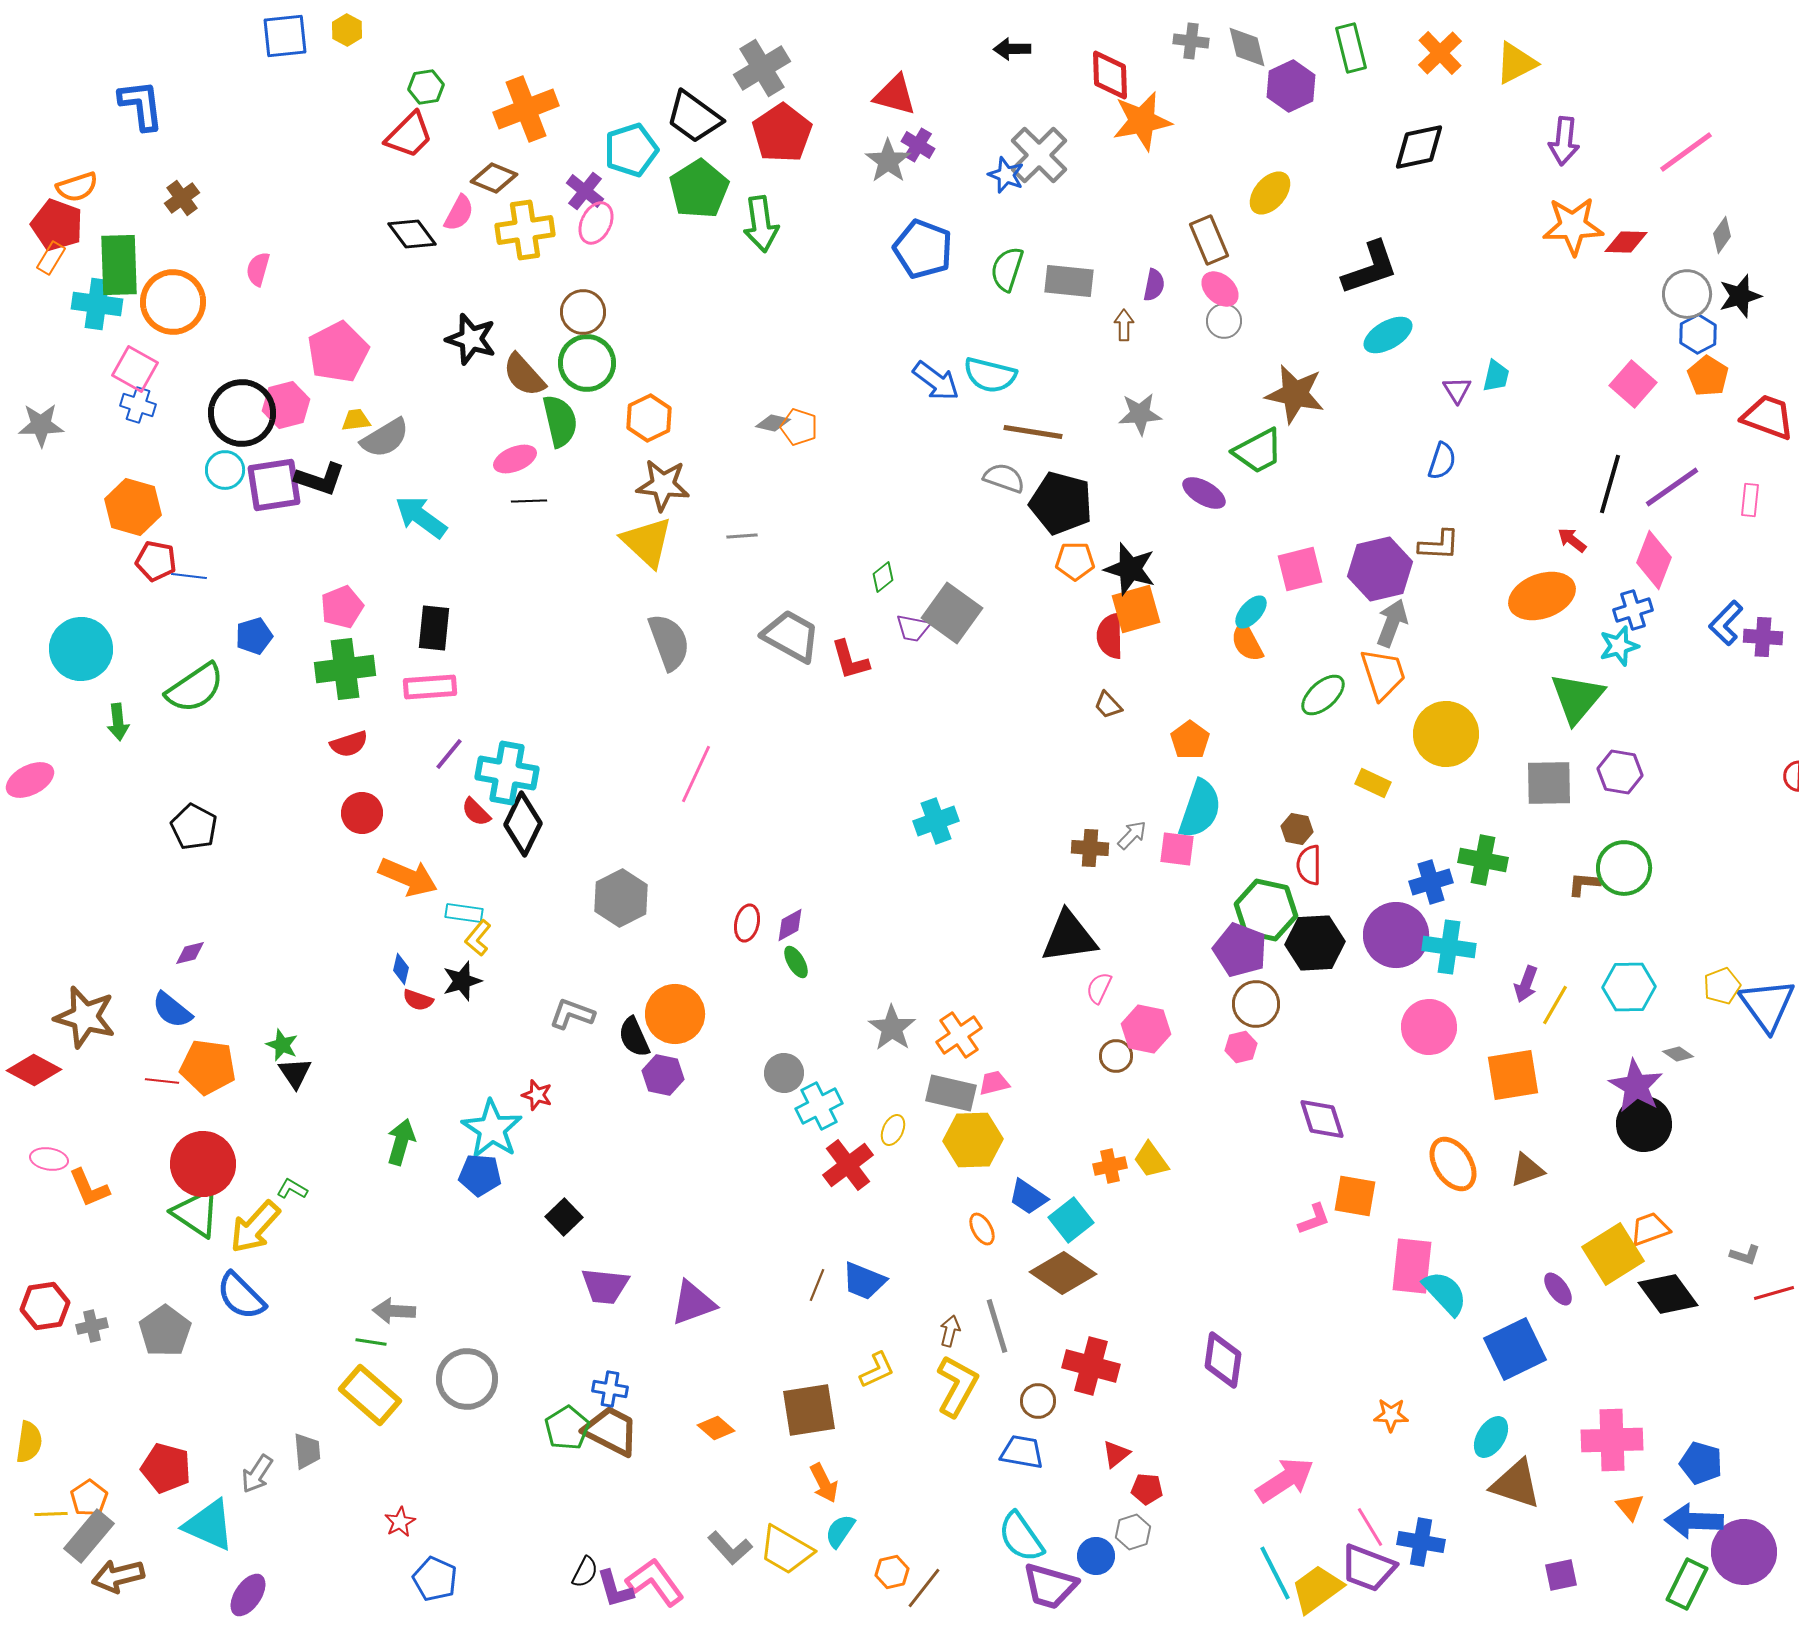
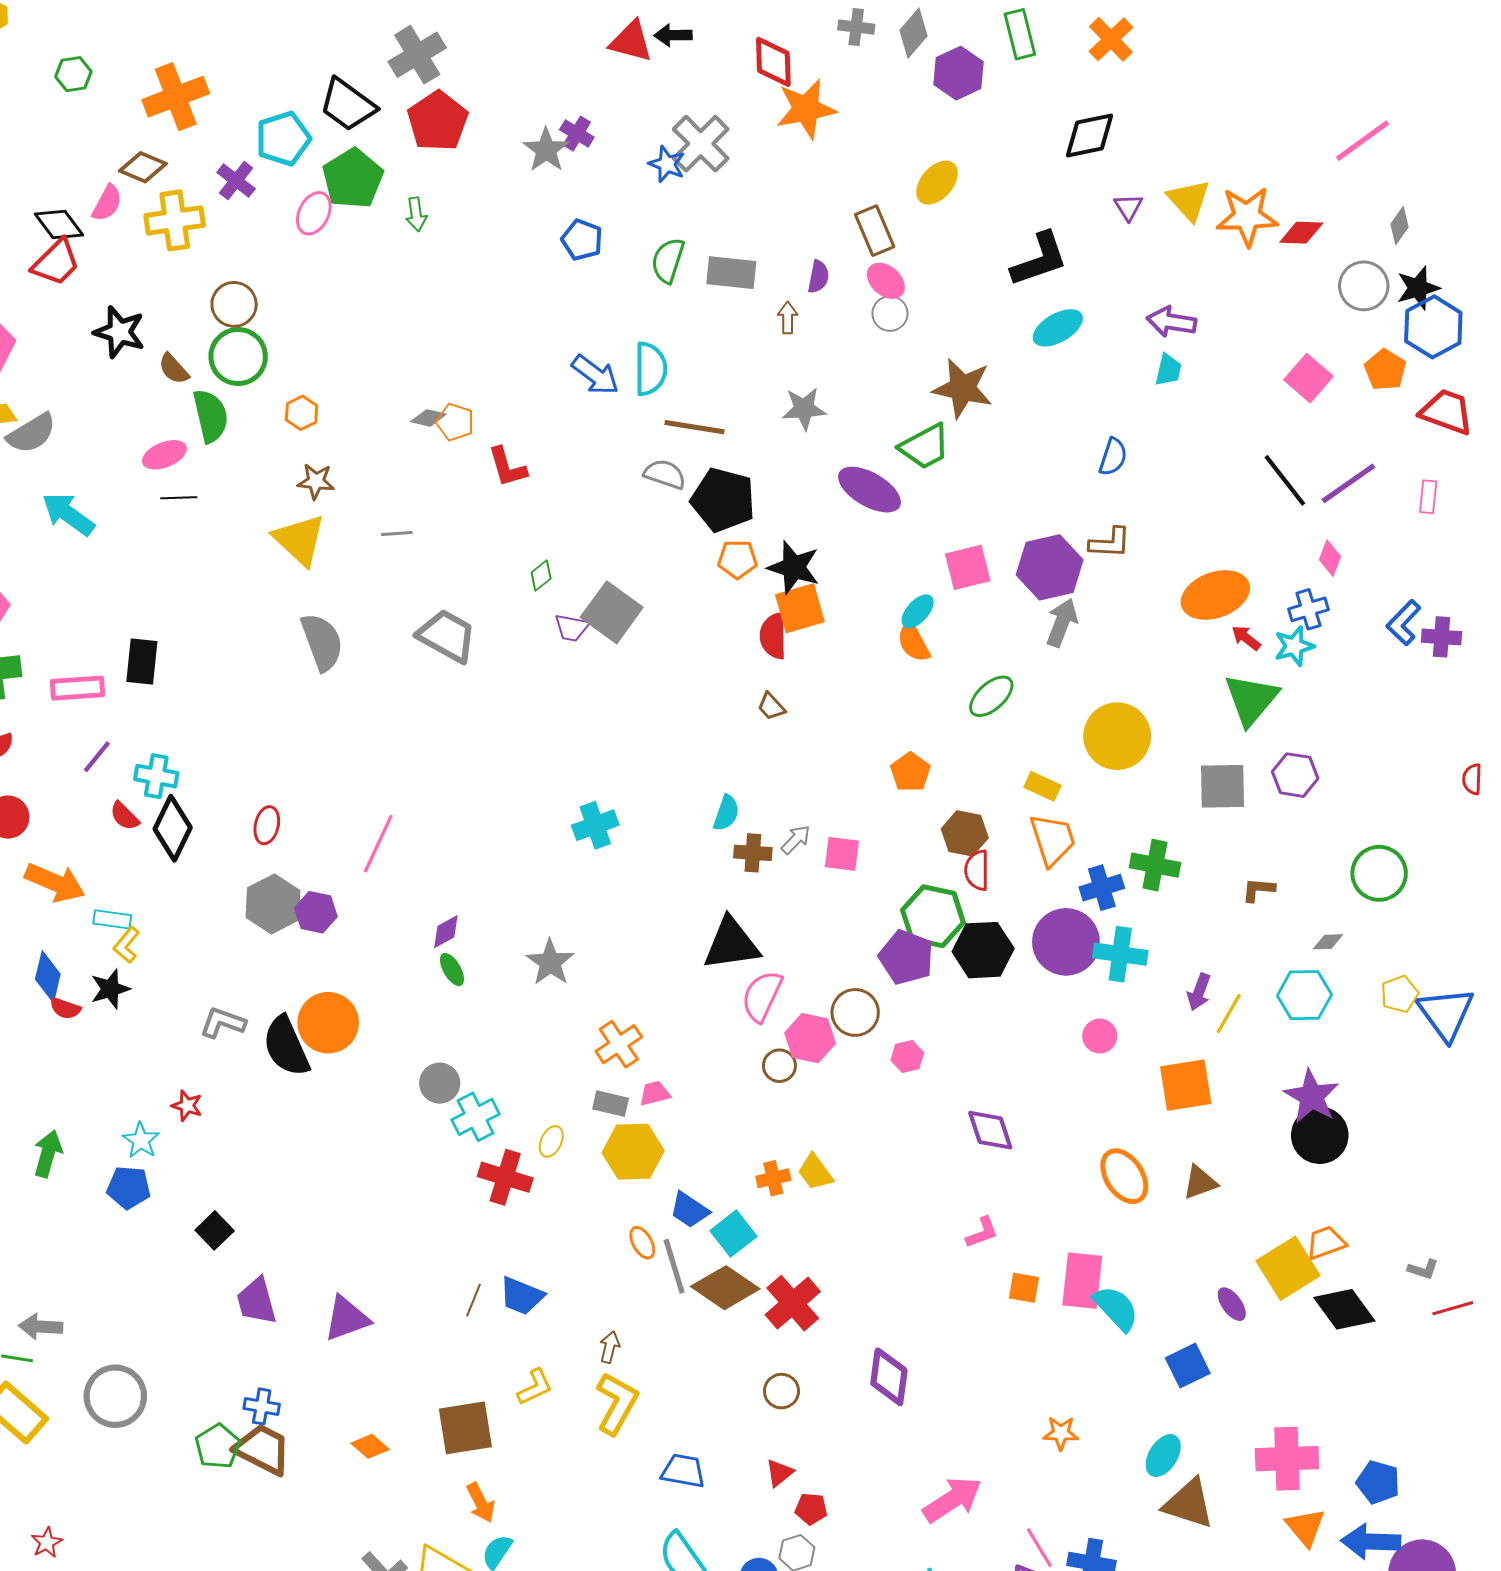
gray diamond: (1247, 47) -> (914, 33), turned 54
yellow triangle: (1516, 63) -> (1189, 200), moved, turned -45
red triangle: (895, 95) -> (631, 41), moved
red trapezoid: (409, 135) -> (56, 262), moved
purple arrow: (1564, 141) -> (1171, 322), moved, turned 93
pink ellipse: (596, 223) -> (314, 213), moved
green arrow: (761, 224) -> (416, 214), size x0.6
blue pentagon: (923, 249) -> (582, 240), size x0.7
blue hexagon: (1698, 334) -> (1433, 327), moved, size x1.5
brown semicircle: (524, 375) -> (174, 369), size x0.7
cyan semicircle: (990, 375) -> (651, 369), turned -104
purple triangle: (1457, 390) -> (1128, 207), moved
orange hexagon: (649, 418) -> (302, 413), size x0.7
black line: (1610, 484) -> (1285, 480), turned -54
brown star: (663, 485) -> (316, 481), size x0.7
purple ellipse: (1204, 493) -> (869, 490), size x1.4
red arrow: (1572, 540) -> (1246, 638), moved
pink diamond: (1654, 560) -> (1330, 558), size x0.6
black rectangle: (434, 628) -> (142, 661), moved
red L-shape: (850, 660) -> (507, 467), moved
orange trapezoid: (1383, 674) -> (1053, 840), moved
orange pentagon: (1190, 740) -> (910, 772), moved
cyan cross: (507, 773) -> (156, 776), size x0.7
pink line: (696, 774) -> (378, 844), moved
cyan semicircle: (1200, 809) -> (726, 813), moved, size x0.6
brown hexagon: (1297, 829) -> (965, 833), size x1.4
green circle: (1624, 868) -> (1379, 873), moved
red ellipse: (747, 923) -> (267, 825), moved
blue diamond: (401, 969) -> (48, 977), size x1.6
pink semicircle: (1099, 988) -> (762, 996), size x1.6
brown circle: (1256, 1004) -> (855, 1012), moved
pink circle: (1429, 1027) -> (1100, 1036), size x0.6
gray star: (892, 1028) -> (550, 962), moved
black semicircle: (634, 1037) -> (286, 1046), size x1.5
gray diamond: (1678, 1054) -> (1328, 942), moved, turned -36
purple hexagon: (663, 1075) -> (316, 912), moved
gray rectangle: (951, 1093) -> (611, 1104), size x0.7
cyan star: (492, 1129) -> (141, 1140), size x0.6
red cross: (848, 1165) -> (505, 1177), turned -36
orange square: (1355, 1196) -> (1024, 1288), moved, size x0.7
purple trapezoid: (605, 1286) -> (257, 1301), turned 69
gray line: (997, 1326) -> (674, 1266), moved
blue square: (1515, 1349) -> (1188, 1366), size x0.7
red cross: (1091, 1366) -> (793, 1303), moved, turned 34
brown circle: (1038, 1401) -> (781, 1391), moved
orange triangle: (1630, 1507) -> (1305, 1527), size x1.4

